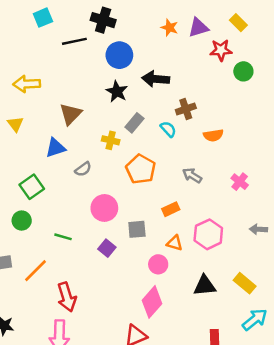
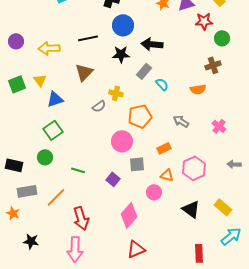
black line: (74, 41) -> (88, 38), moved
black star: (117, 91) -> (121, 54), turned -30
brown cross: (186, 109) -> (213, 65), moved
gray rectangle: (134, 123) -> (144, 71), moved
blue triangle: (55, 148) -> (55, 99), moved
gray semicircle: (83, 169) -> (99, 106), moved
orange pentagon: (141, 169) -> (140, 116), turned 30
pink circle: (104, 208) -> (122, 141), moved
black triangle: (205, 286) -> (191, 209), turned 42
pink diamond: (152, 302) -> (129, 215), moved

